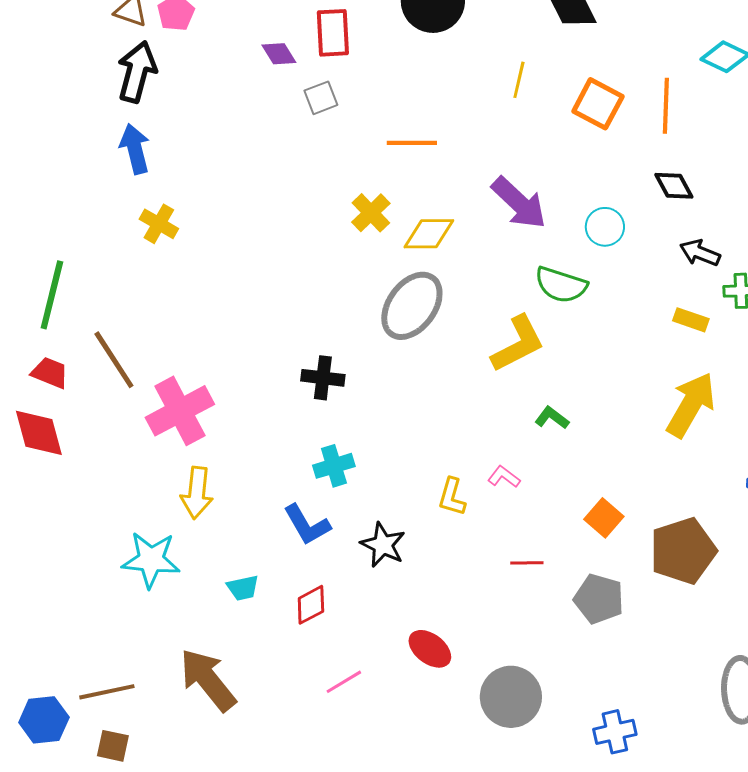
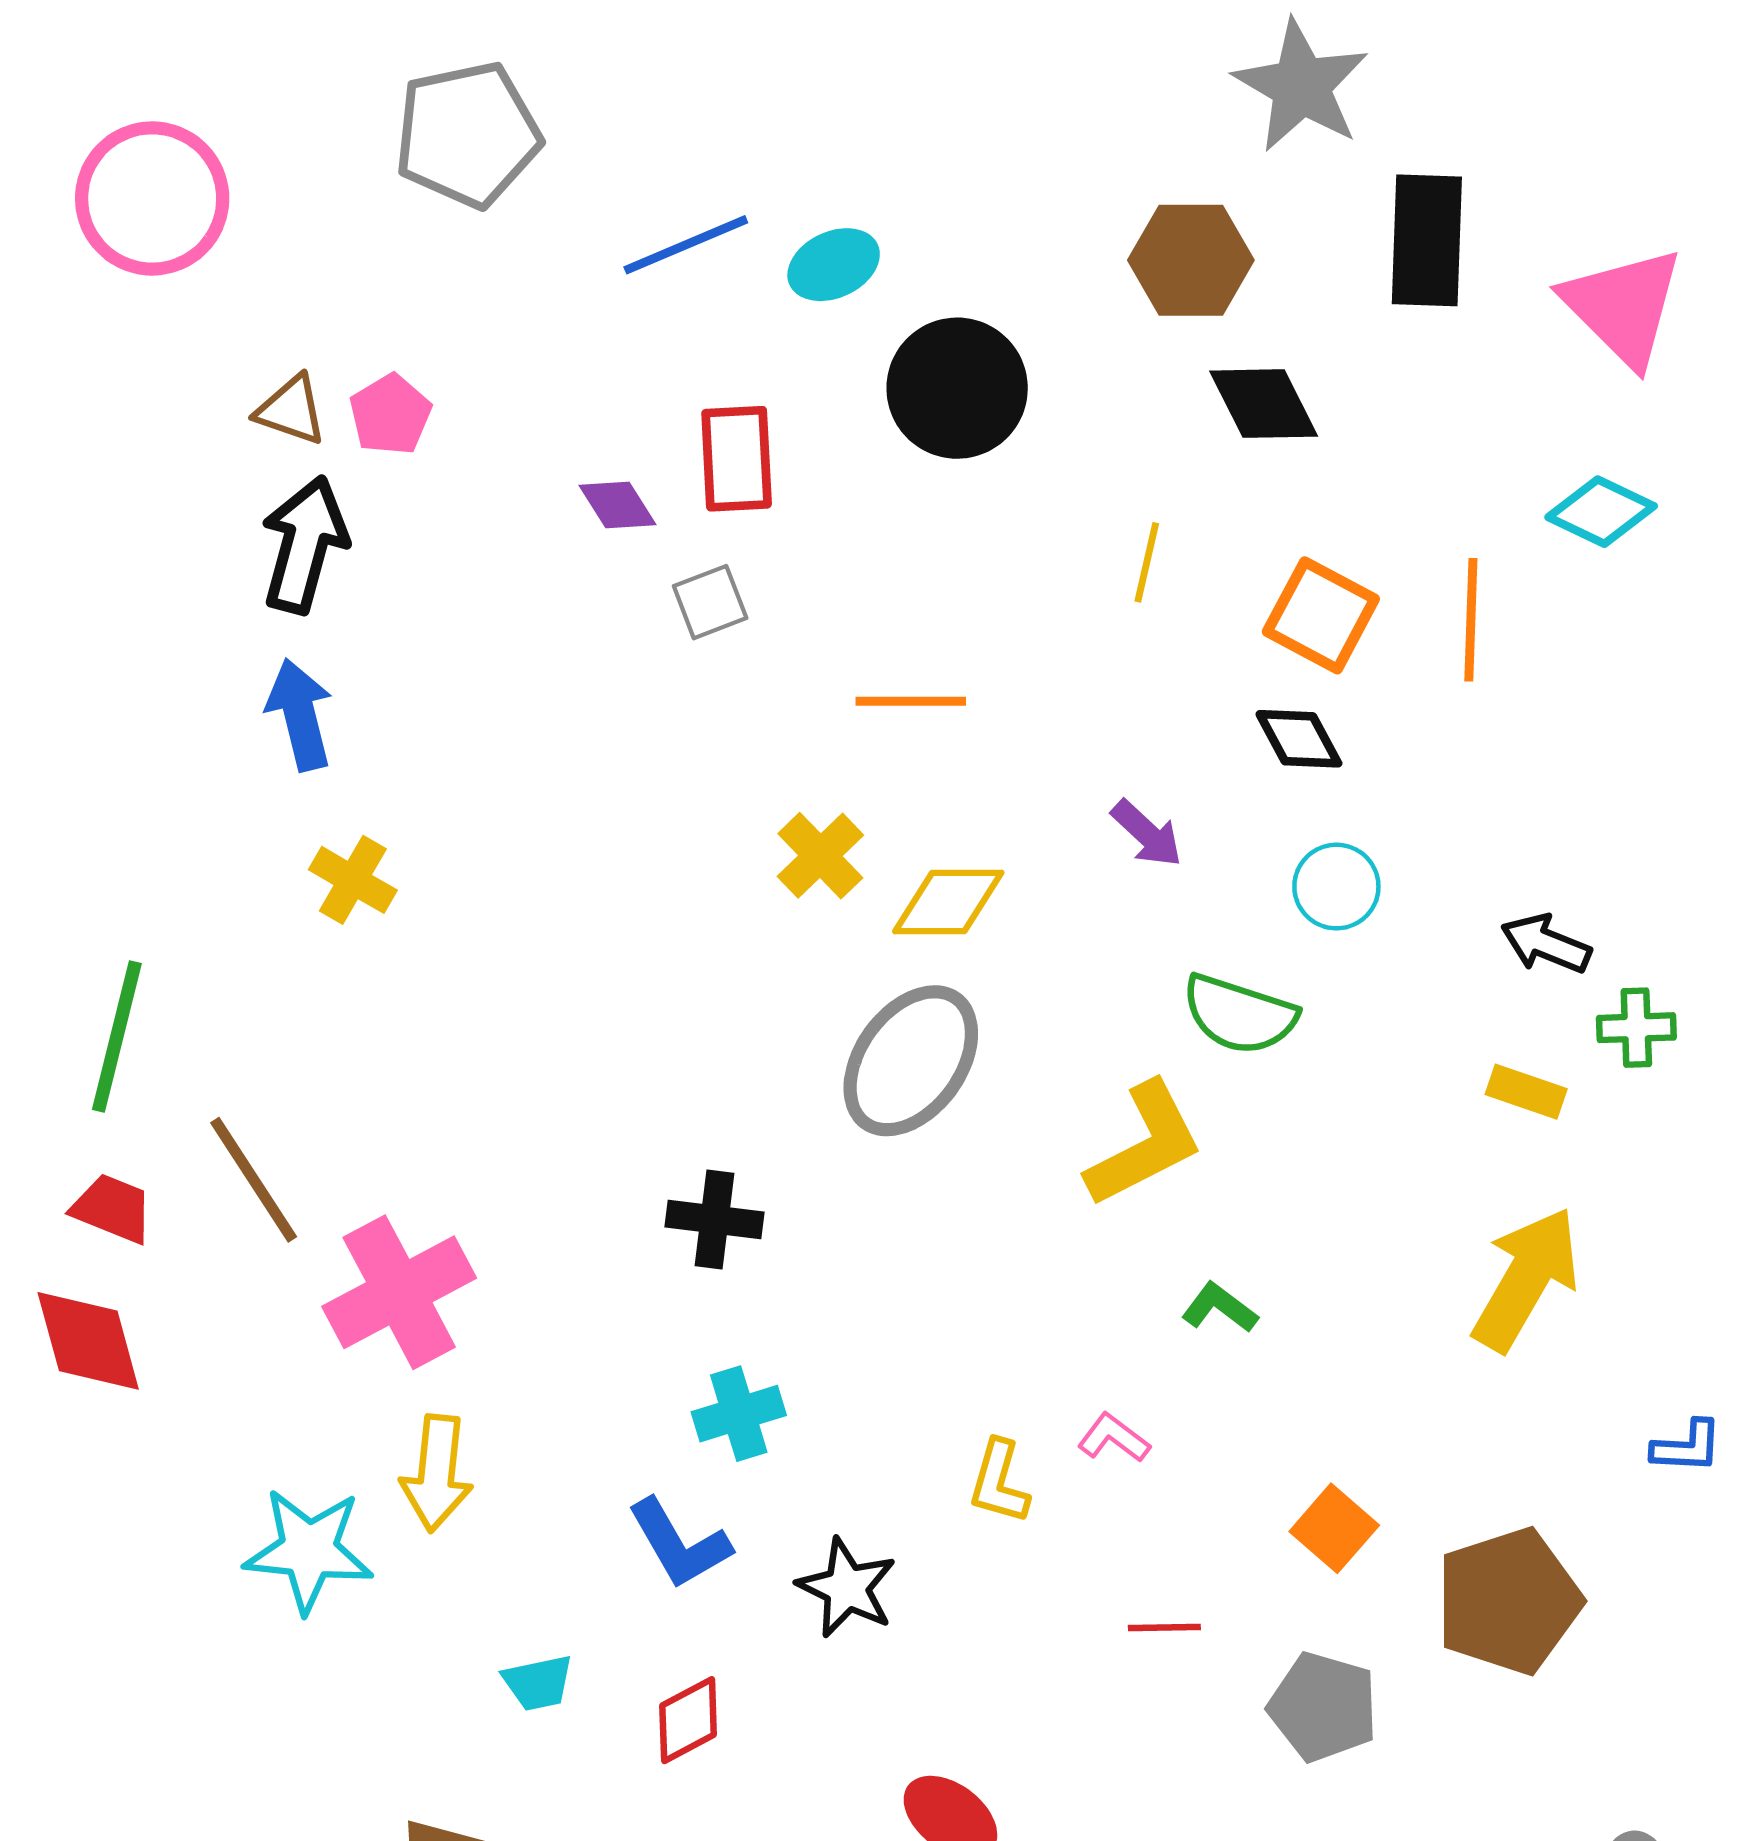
black diamond: (674, 186) -> (1299, 739), moved
purple arrow: (519, 203) -> (1147, 834), size x0.6
cyan star: (151, 560) -> (309, 1550), moved

